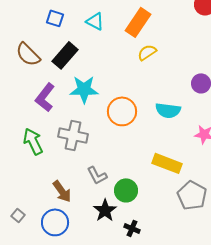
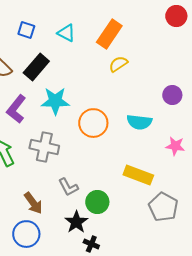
black cross: (132, 228) -> (91, 244), moved

